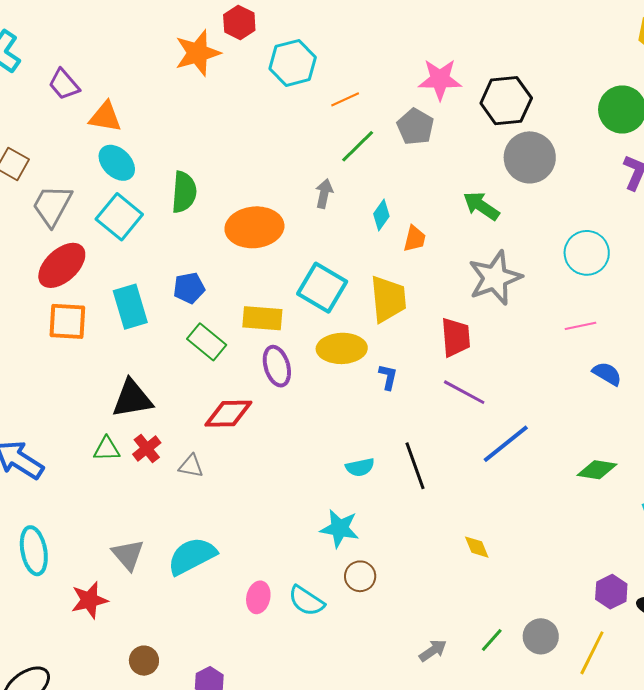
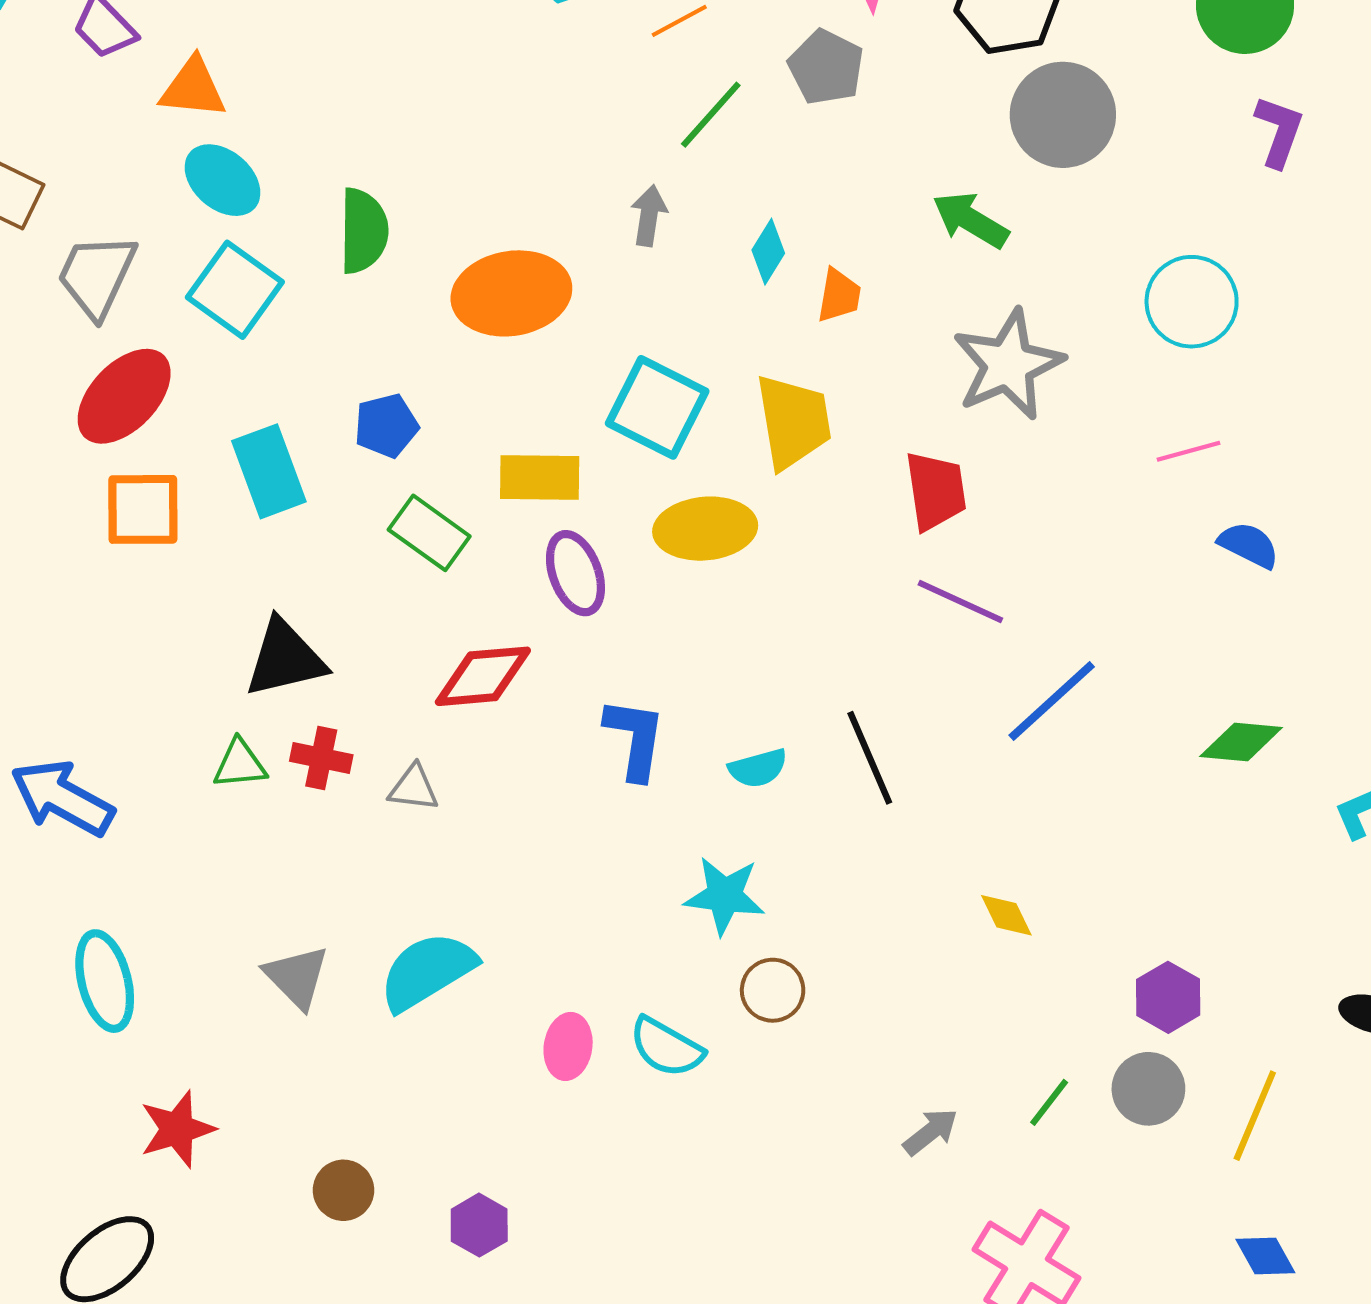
blue L-shape: (388, 377) -> (635, 739), moved, size x1.6
red cross: (147, 448) -> (321, 758), turned -36
purple hexagon: (611, 592) -> (1168, 997), moved
red star: (89, 600) -> (177, 1129), moved

